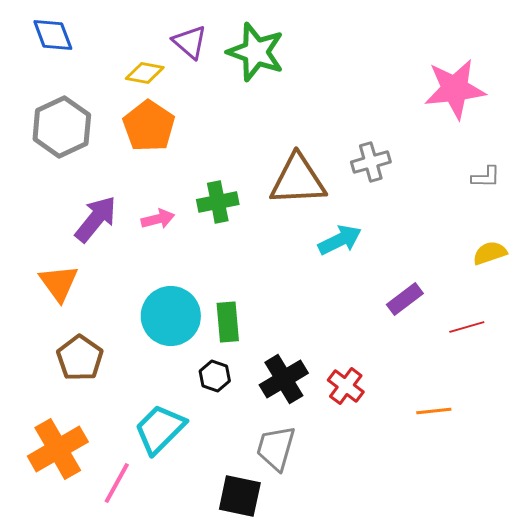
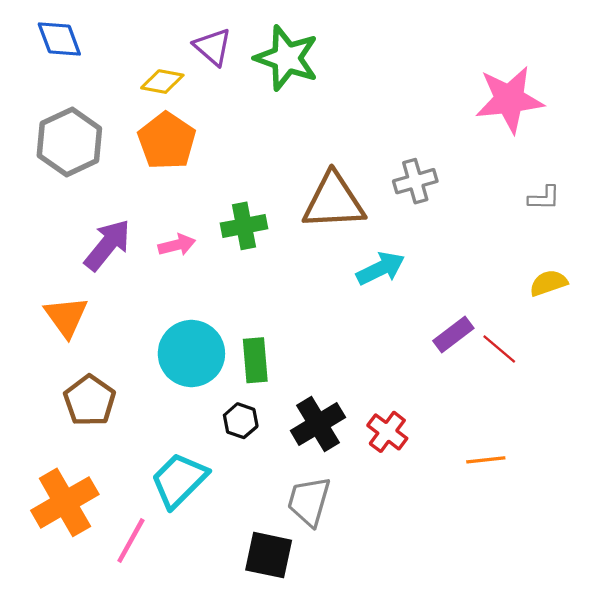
red line: (467, 327) -> (499, 349), moved, turned 56

